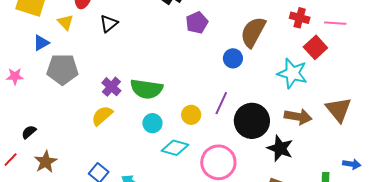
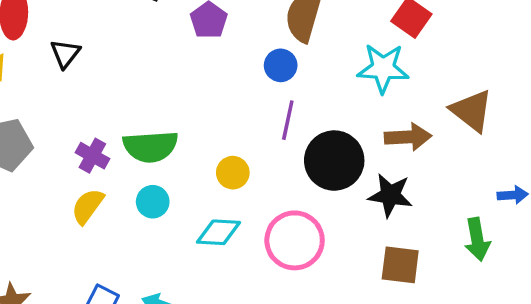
purple line: (221, 103) -> (288, 120), moved
cyan circle: (152, 123) -> (153, 202), moved

